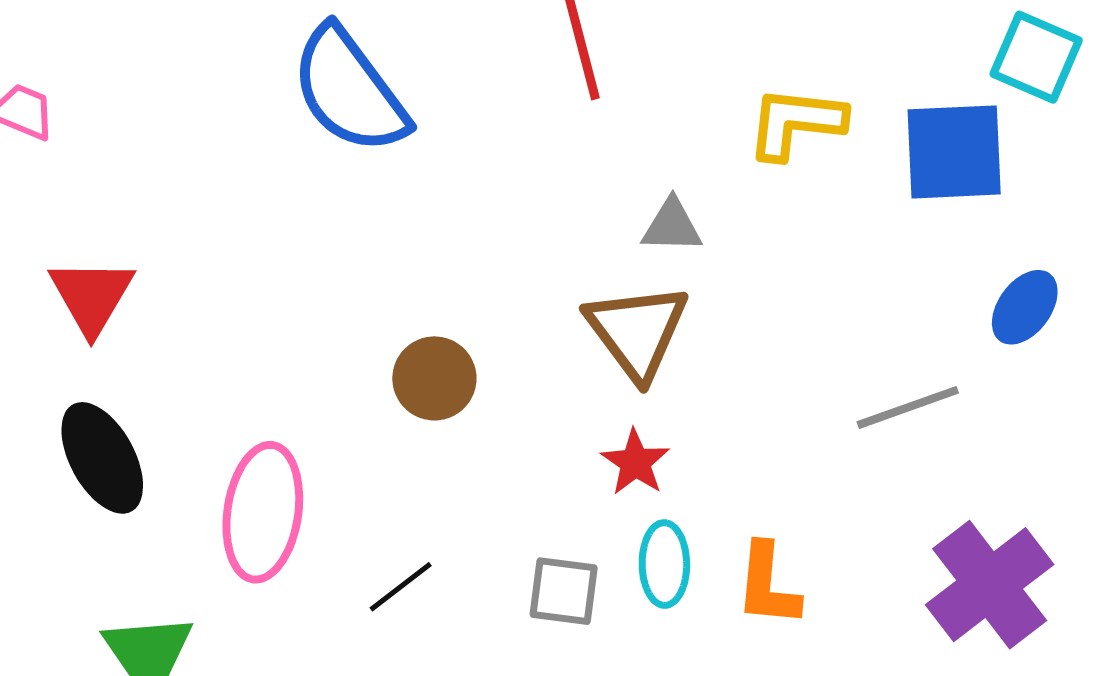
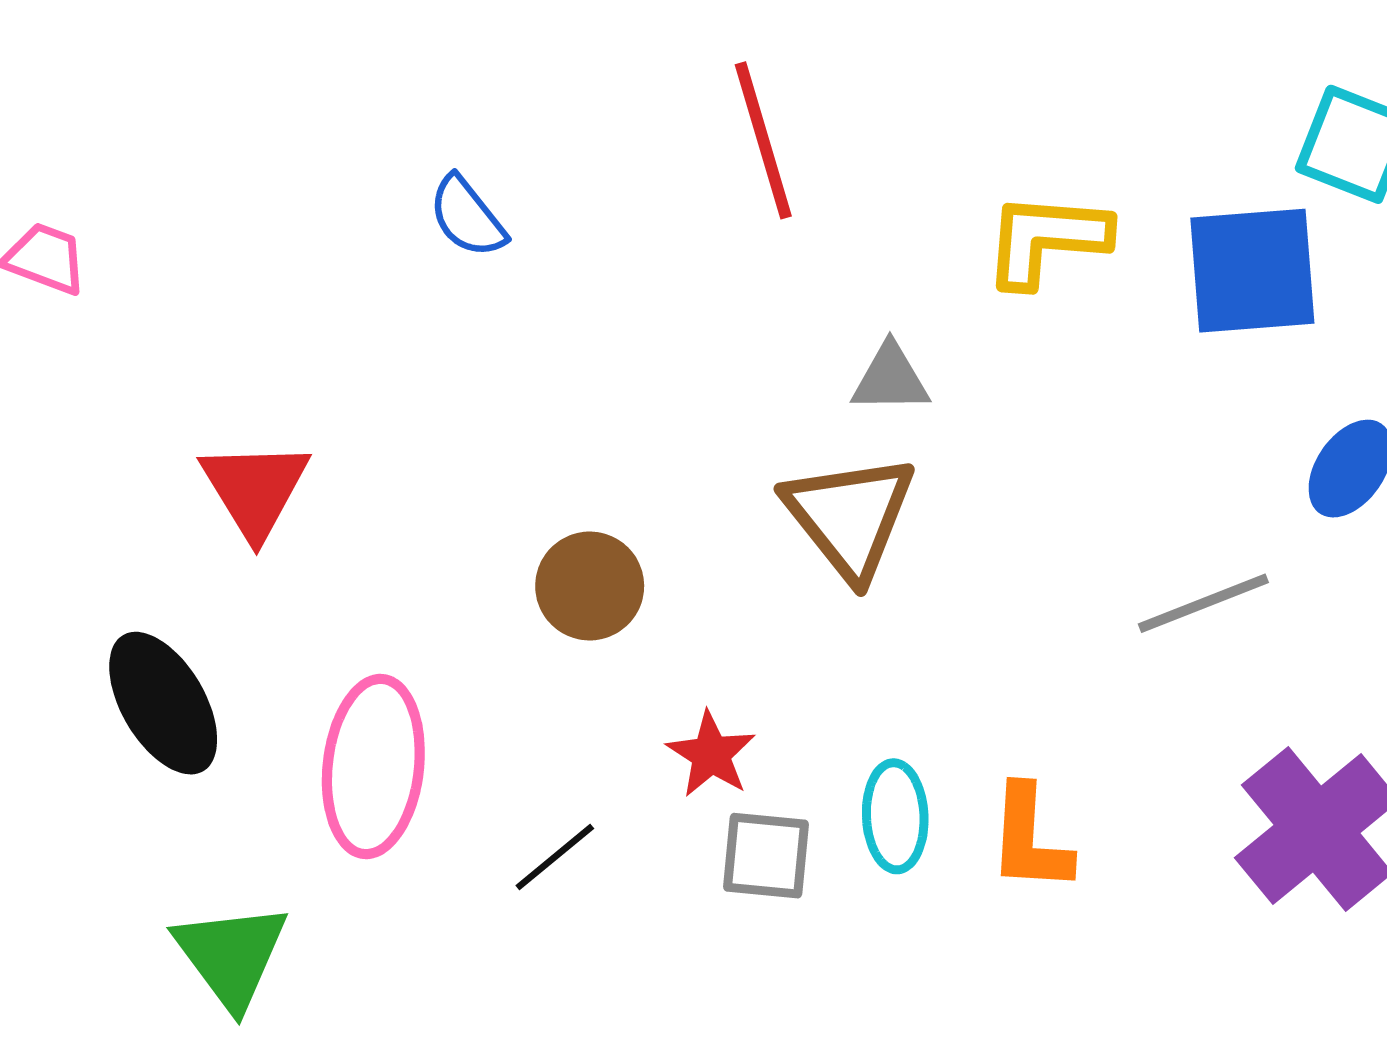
blue semicircle: (349, 90) -> (467, 217), size x0.5
red triangle: (92, 296) -> (255, 489), moved
red star: (635, 462) -> (711, 754), moved

